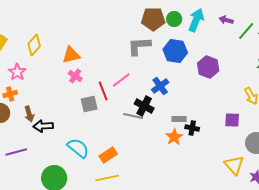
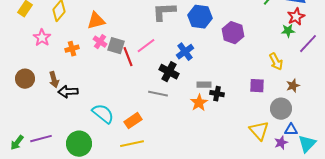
orange cross: (10, 94) -> (72, 49), moved
gray square: (89, 104) -> (116, 46), moved, turned 30
gray line: (133, 116) -> (158, 94), moved
purple line: (16, 152) -> (41, 139), moved

